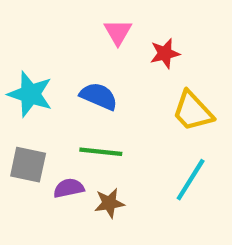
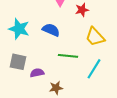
green line: (101, 152) -> (68, 56), moved
brown star: (109, 203) -> (56, 88), moved

